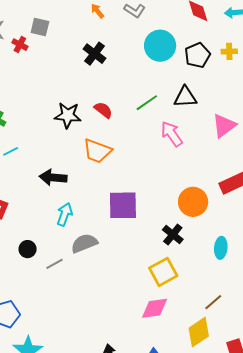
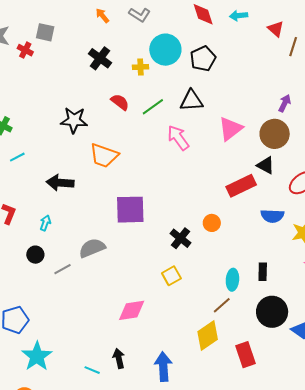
yellow cross: (229, 51) -> (141, 67), moved
red semicircle: (103, 110) -> (120, 102), moved
orange circle: (193, 202) -> (212, 223), moved, size x0.6
cyan arrow: (65, 214) -> (45, 223), moved, size x0.7
cyan ellipse: (221, 248) -> (232, 280), moved
yellow square: (163, 272) -> (171, 276), size x0.7
pink diamond: (155, 308) -> (132, 310), moved

